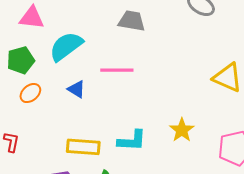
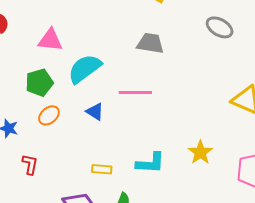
yellow rectangle: (83, 147) -> (102, 169), size x0.6

